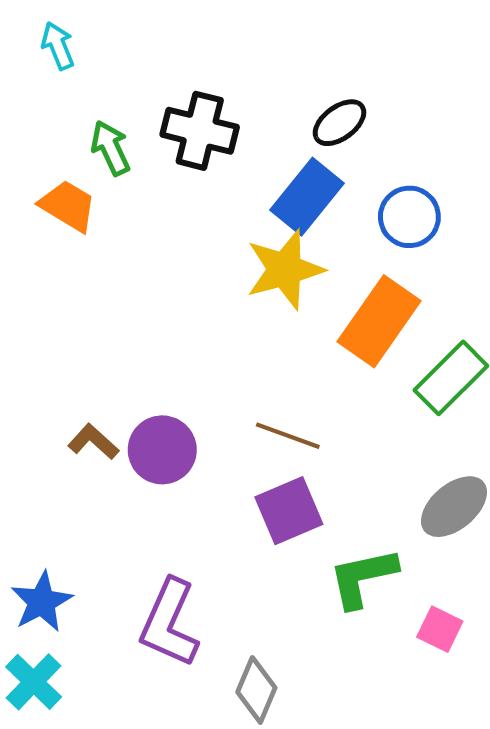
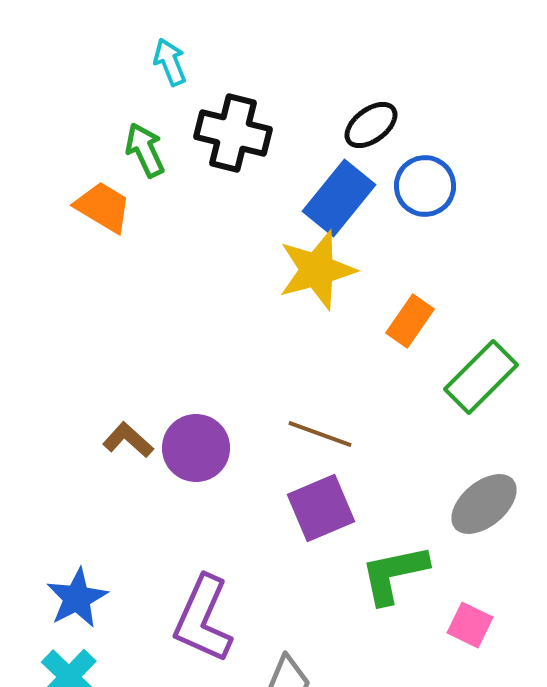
cyan arrow: (58, 46) -> (170, 62), moved
blue circle: (409, 217) -> (425, 186), moved
orange rectangle: (379, 321) -> (410, 321), size x0.6

